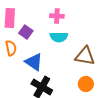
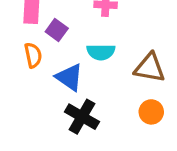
cyan semicircle: (59, 37) -> (101, 52), moved

